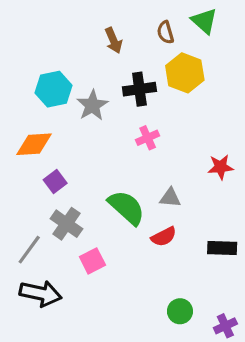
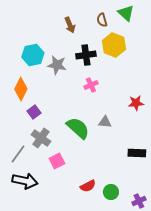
gray star: (92, 105) -> (57, 65), turned -30
orange diamond: (34, 144) -> (21, 89), turned -60
red semicircle: (164, 237) -> (88, 186), moved

